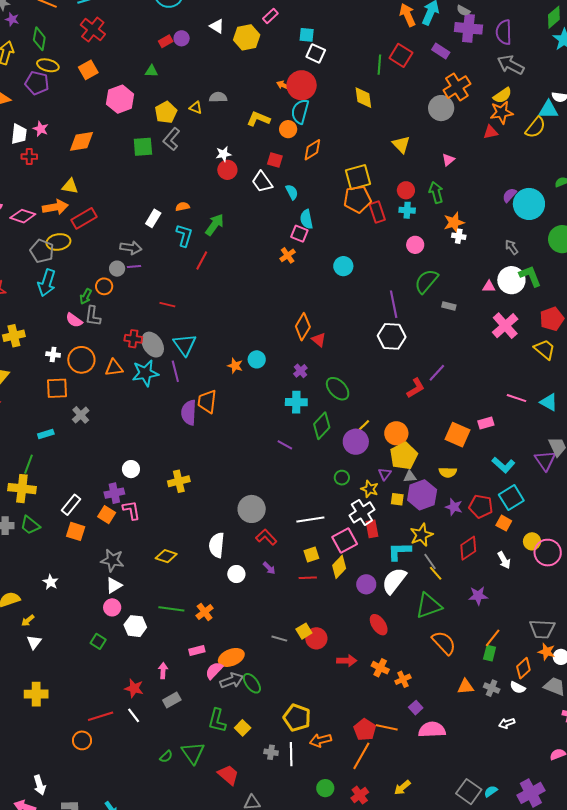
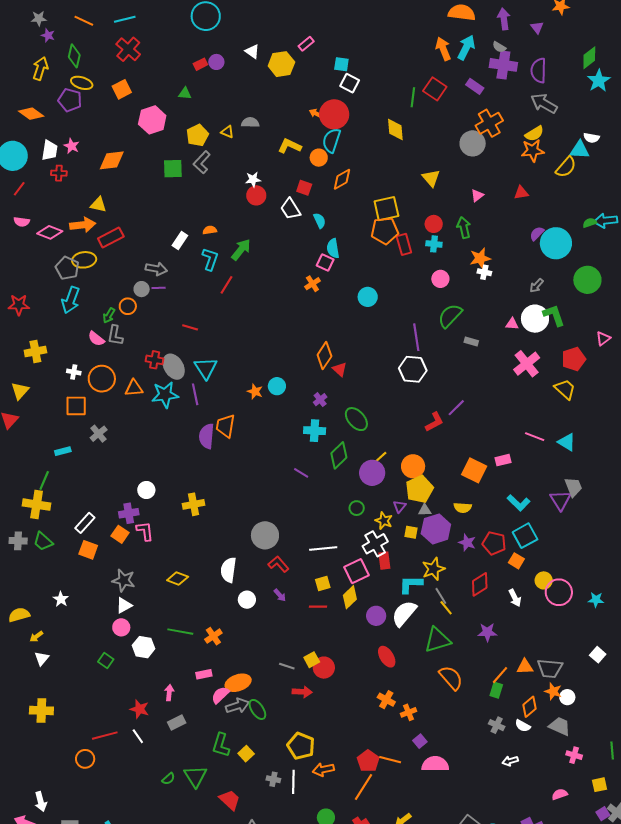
red triangle: (491, 132) -> (521, 193), moved
gray arrow: (511, 247) -> (537, 286), turned -105
red arrow: (347, 661) -> (302, 692), moved
orange triangle: (465, 687) -> (525, 667), moved

